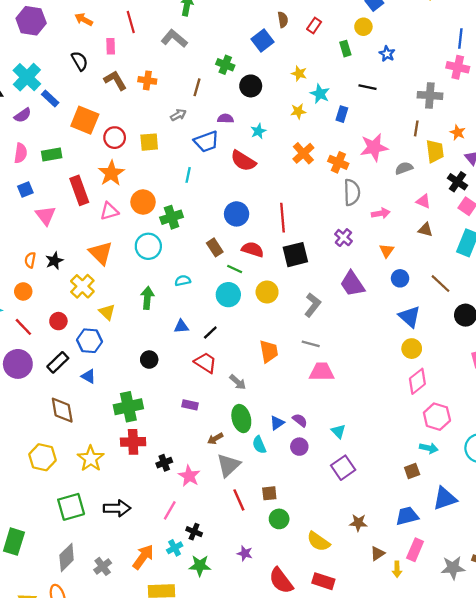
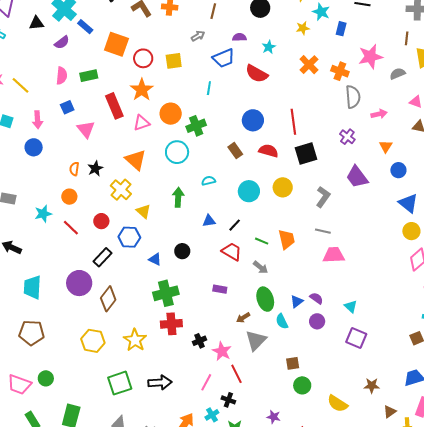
green line: (235, 269) -> (262, 241), moved
purple circle: (18, 364) -> (79, 283), moved
blue triangle: (89, 376) -> (155, 259), moved
brown diamond: (62, 410) -> (108, 299), turned 50
purple square: (343, 468) -> (356, 338), turned -30
red line: (239, 500) -> (236, 374), moved

